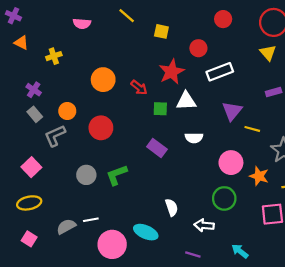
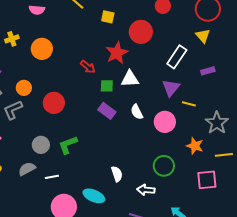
red circle: (198, 48) -> (141, 32), size x1.5
white rectangle: (220, 72) -> (177, 57), moved, turned -35
orange circle: (103, 80) -> (42, 49), moved
white semicircle: (194, 138) -> (137, 112), turned 63
purple rectangle: (157, 148) -> (107, 111), moved
pink circle: (231, 163) -> (165, 122), moved
white line: (91, 220) -> (52, 177), moved
gray semicircle: (66, 226) -> (27, 169), moved

